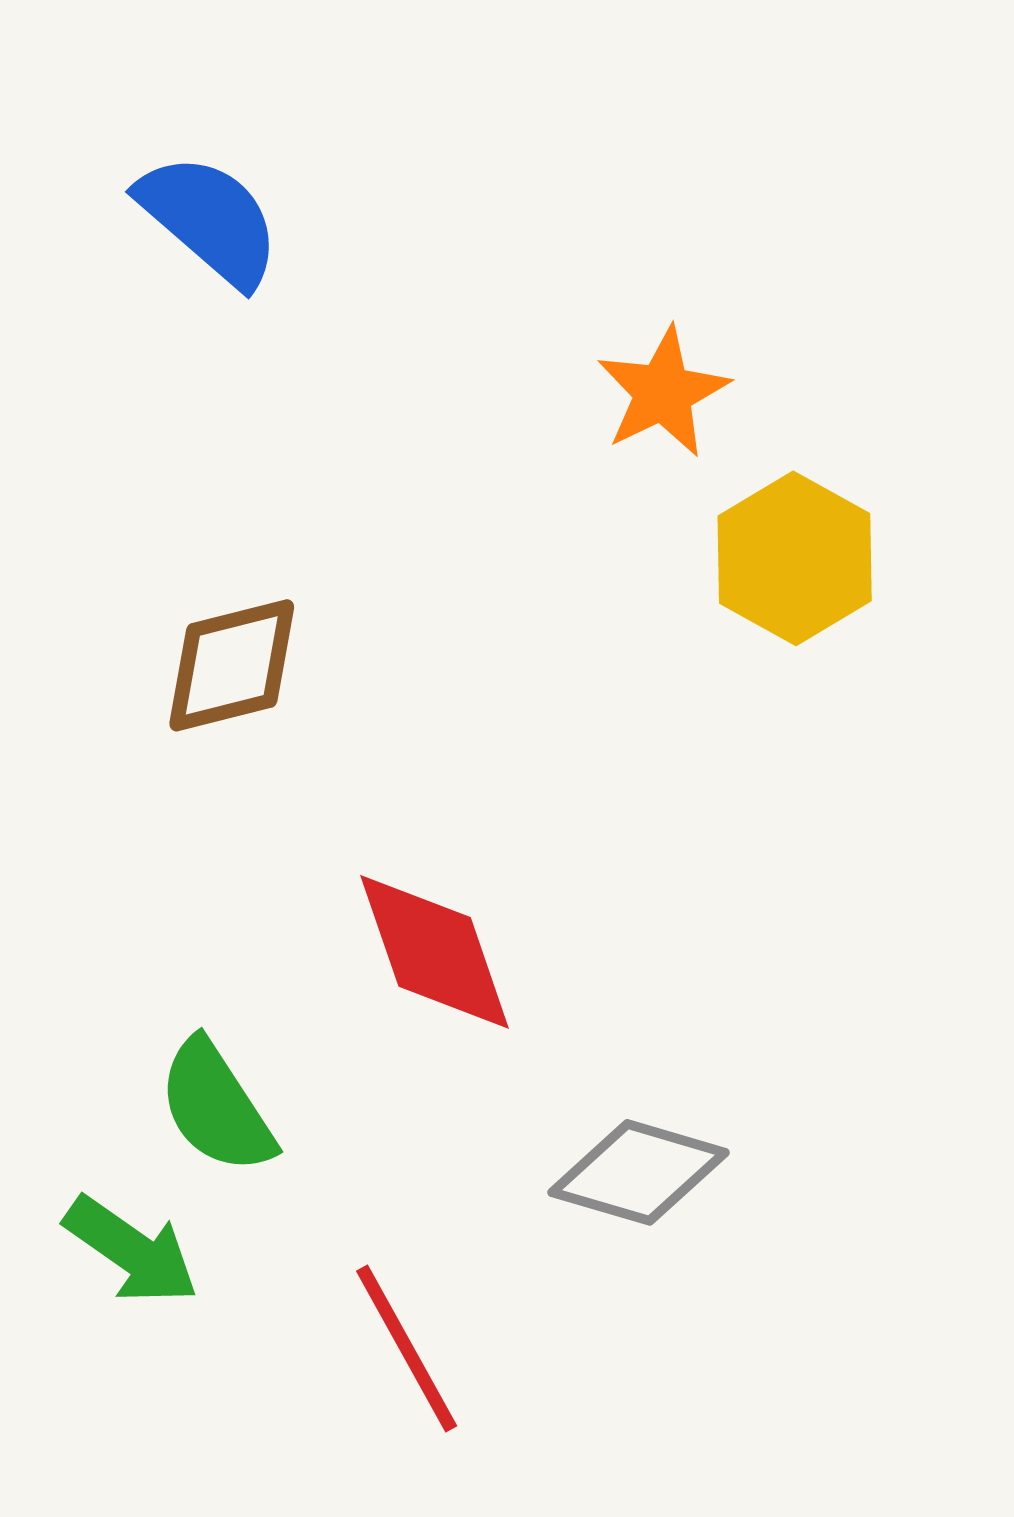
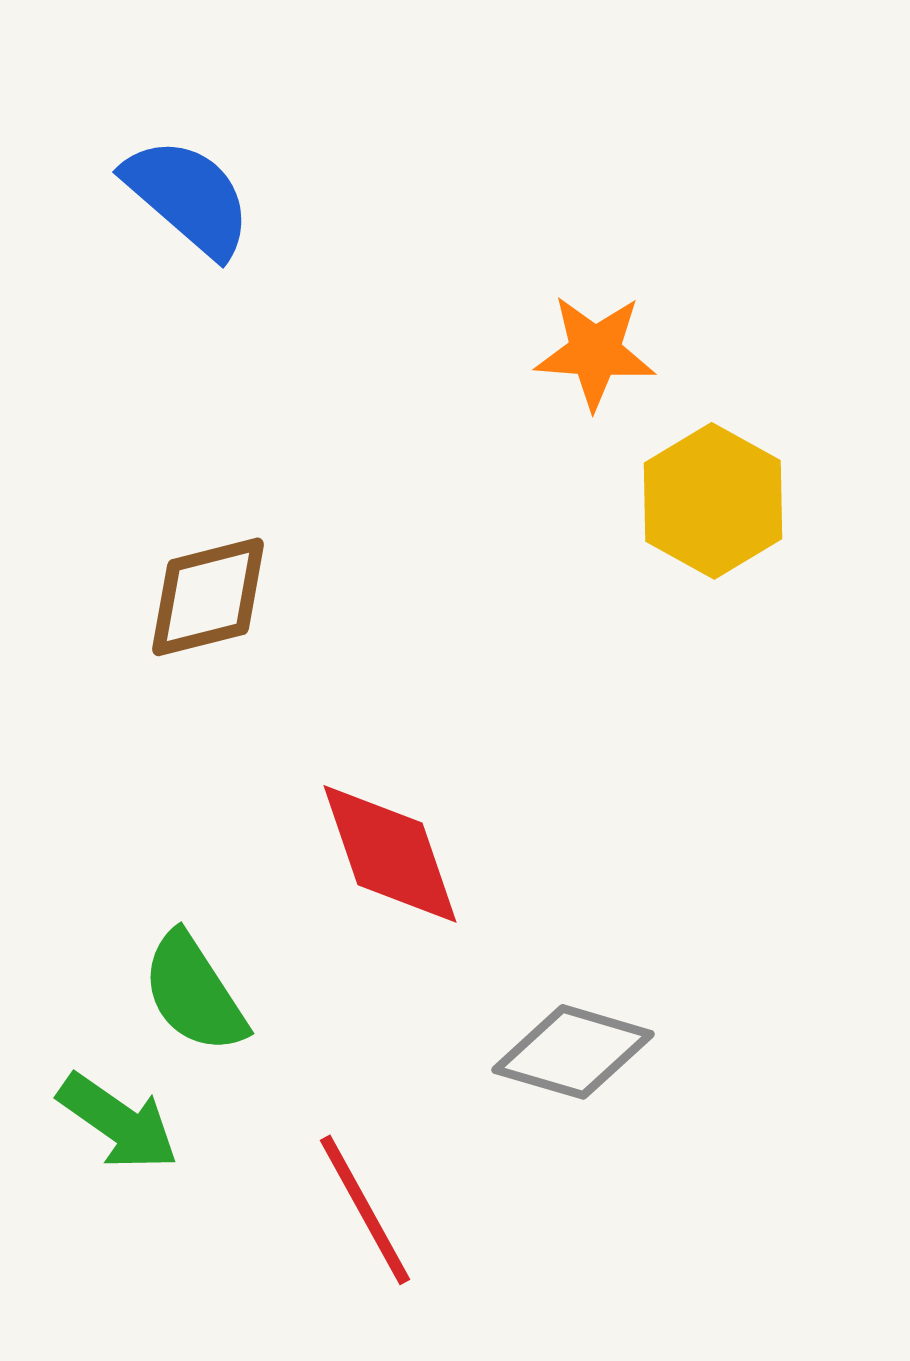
orange star: (663, 392) -> (595, 352), turned 30

